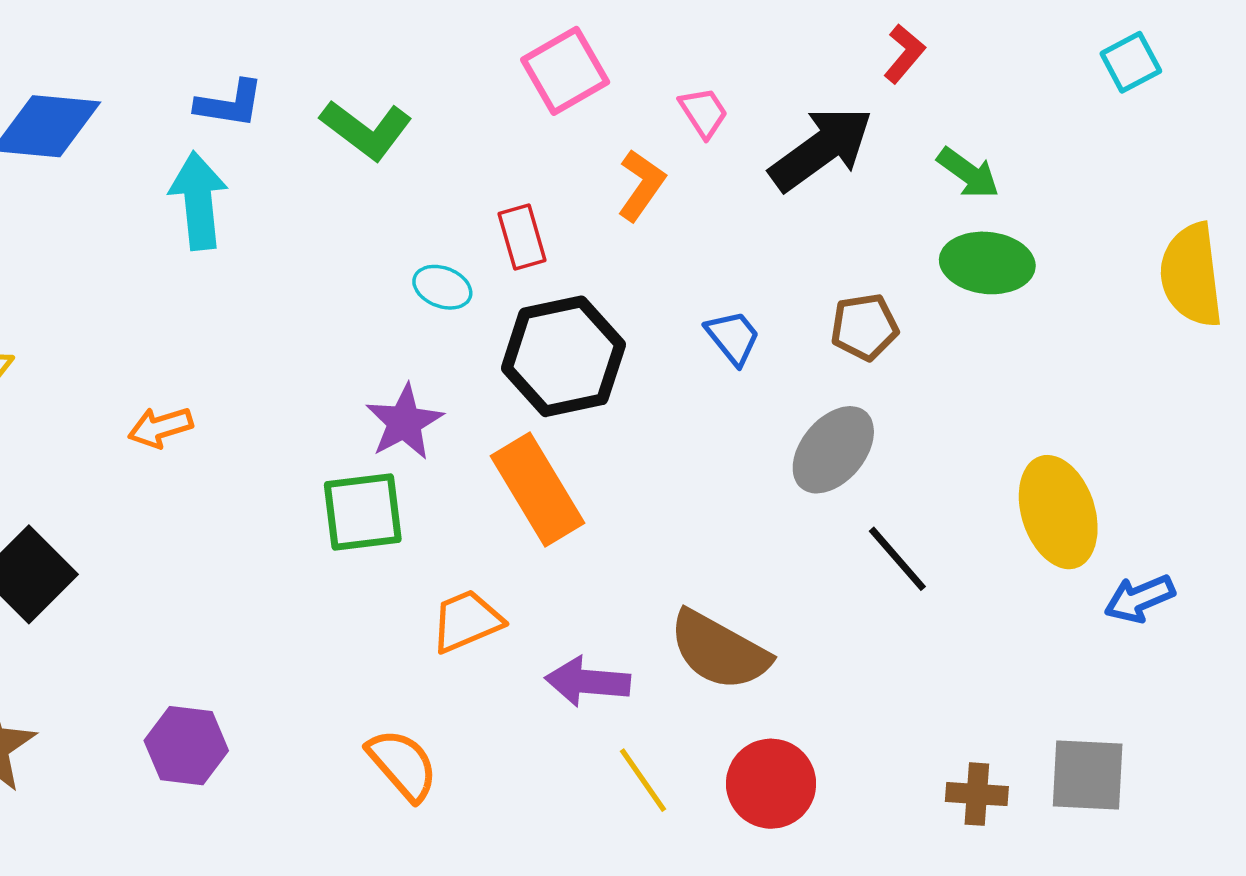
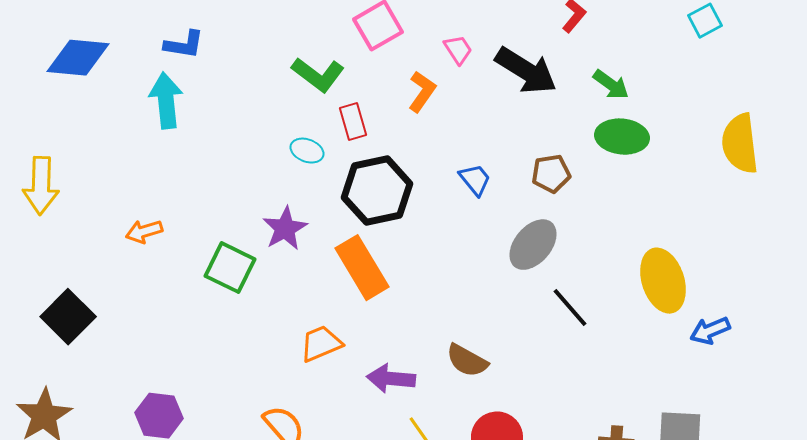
green L-shape: (366, 130) -> (318, 75), moved
black arrow: (821, 149) -> (526, 71), turned 68
green square: (363, 512) -> (230, 268), moved, turned 33
brown semicircle: (719, 650) -> (467, 361), size x0.7

